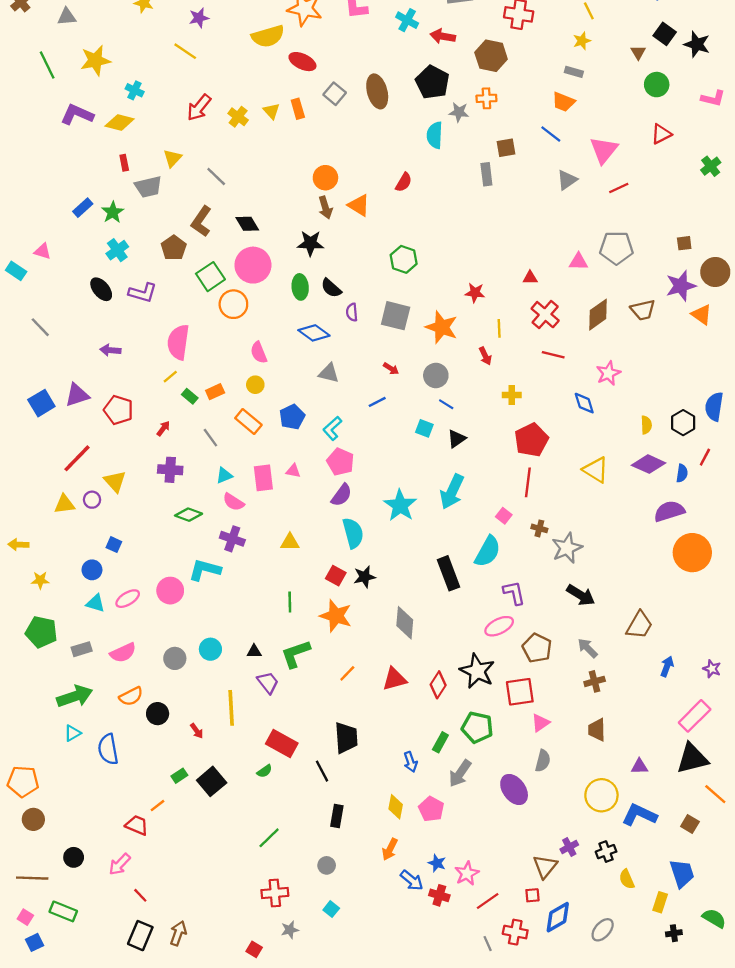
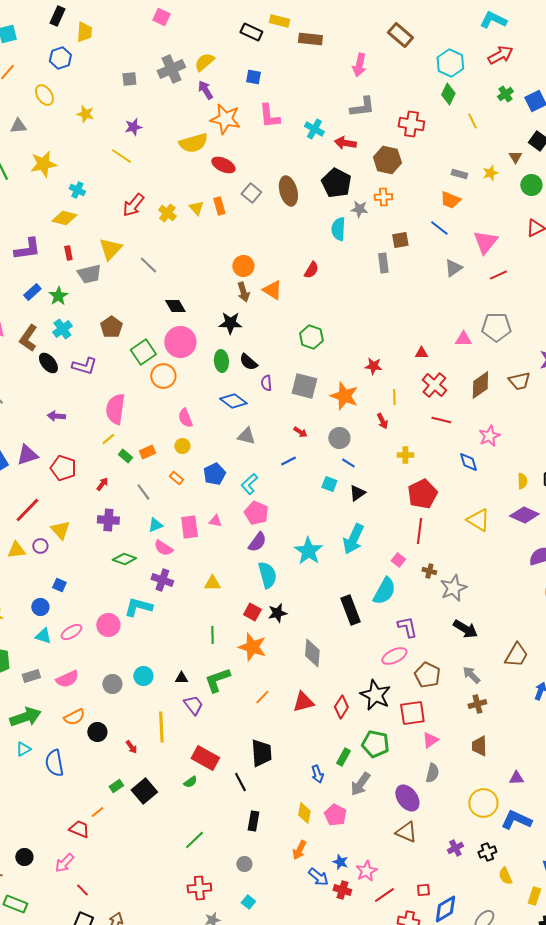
yellow star: (582, 41) -> (490, 173), moved
purple L-shape: (77, 114) -> (27, 249), moved, turned 148
yellow triangle: (172, 158) -> (110, 249), size x1.4
brown L-shape: (201, 221) -> (28, 338), moved
orange rectangle: (248, 421) -> (176, 478), size x0.6
brown triangle: (545, 867) -> (406, 832), moved, turned -45

